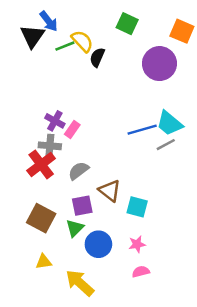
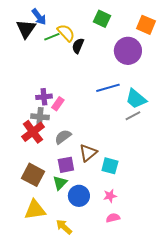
purple cross: (55, 121) -> (44, 97), turned -35
blue line: (142, 130) -> (108, 88), moved
brown triangle: (110, 191) -> (88, 153), turned 42
yellow triangle: (44, 262) -> (35, 210), size x1.6
yellow arrow: (80, 283) -> (64, 227), size x0.7

